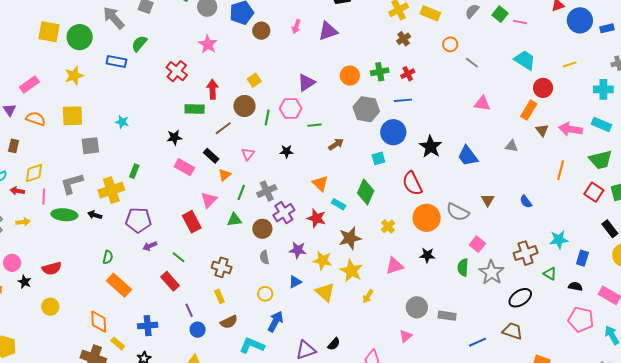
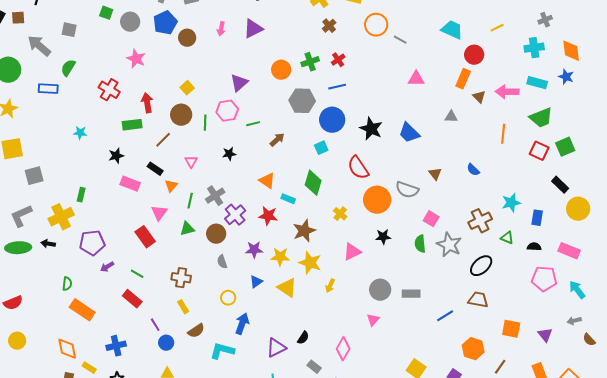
orange circle: (450, 44) -> (376, 25), size x1.5
cyan star: (122, 122) -> (80, 133), moved

